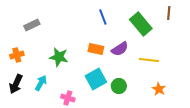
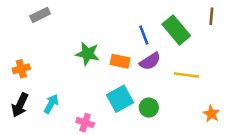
blue line: (103, 17) -> (144, 35), moved
gray rectangle: (32, 25) -> (40, 15), moved
green star: (59, 57) -> (88, 54), moved
orange star: (159, 89) -> (211, 114), moved

